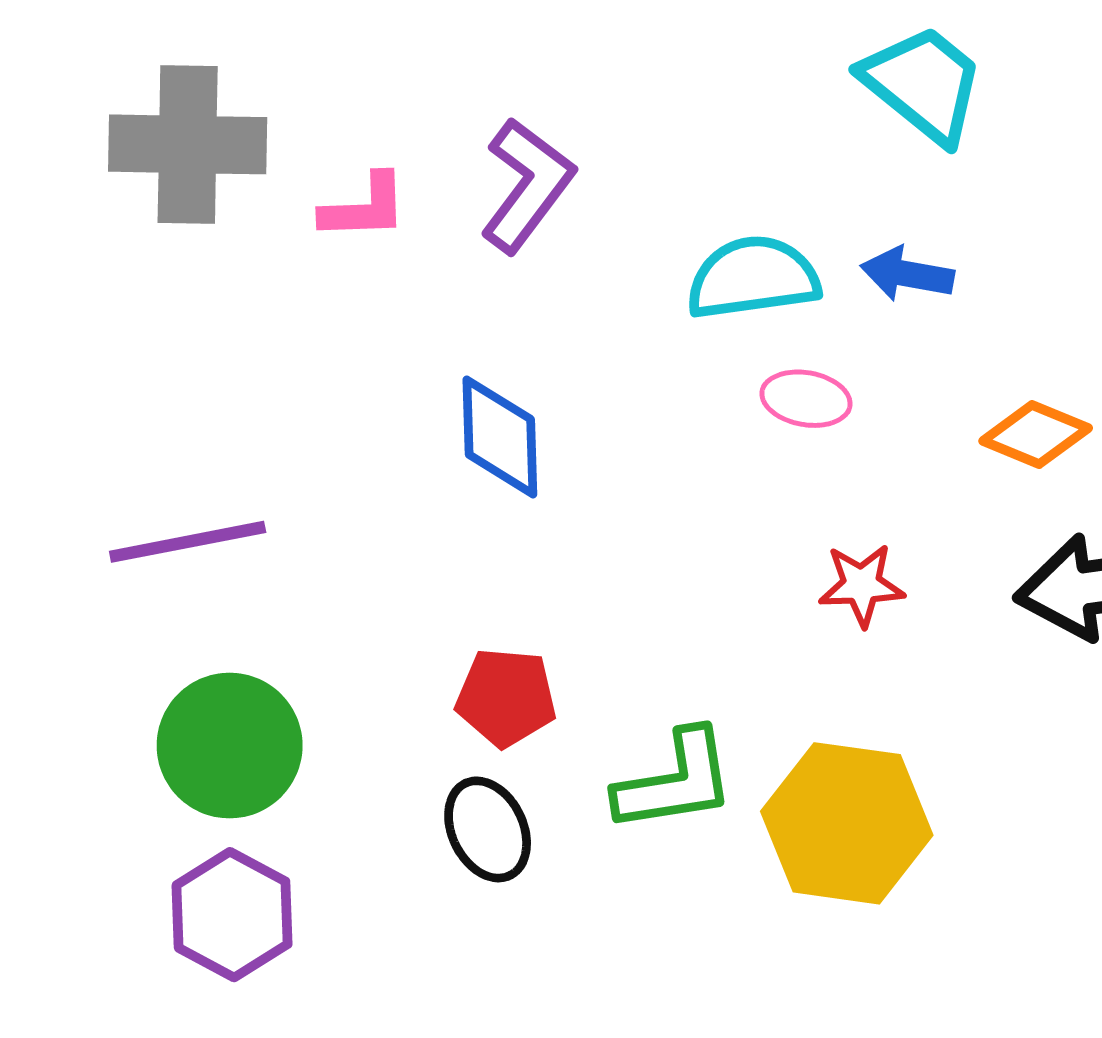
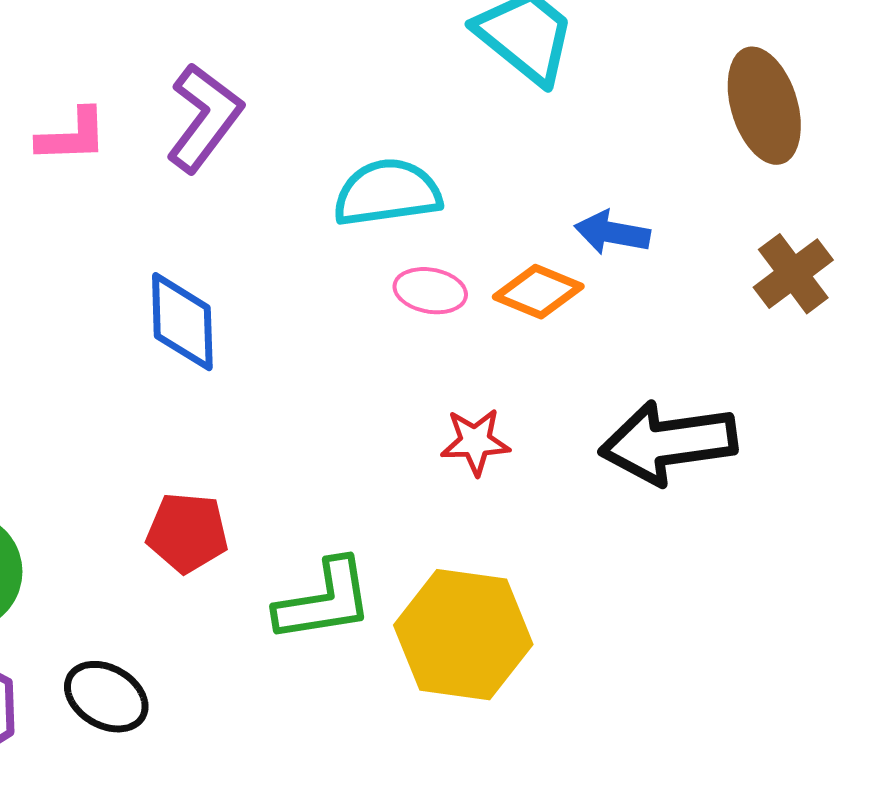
blue arrow: (907, 274) -> (612, 233), moved
orange diamond: (1036, 434) -> (538, 292), moved
black ellipse: (488, 829) -> (106, 697), moved, turned -34

